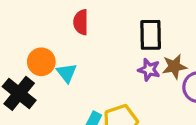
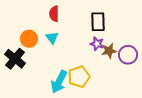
brown star: (174, 67) -> (109, 51), moved
cyan triangle: (67, 73) -> (52, 38), moved

